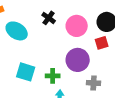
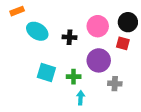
black cross: (49, 18) -> (69, 37), moved, turned -32
red square: (102, 43) -> (123, 43), turned 32

